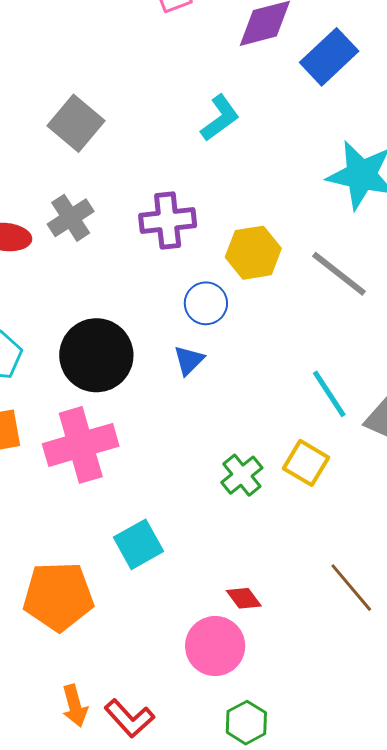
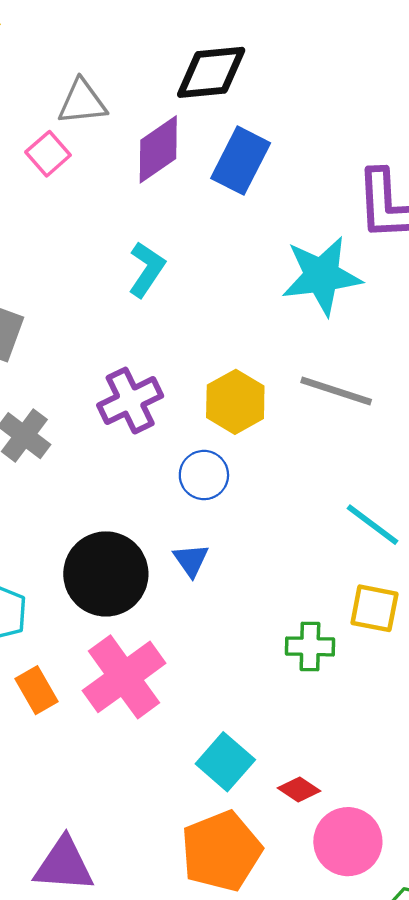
blue triangle: (189, 360) -> (191, 560), moved
green cross: (242, 475) -> (310, 646), turned -30
orange pentagon: (58, 596) -> (221, 851), moved
red diamond: (244, 598) -> (299, 790), moved

